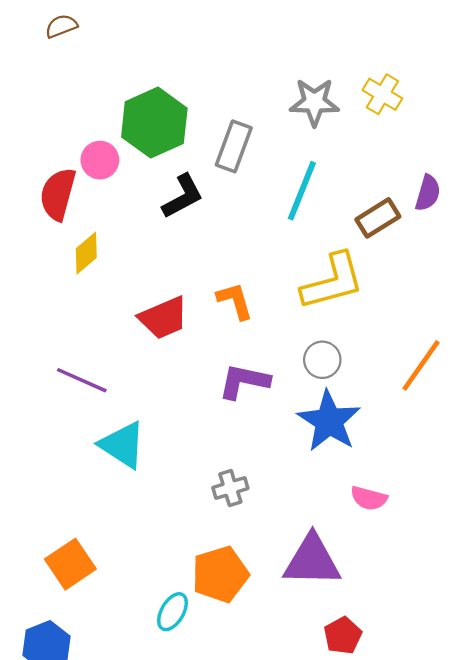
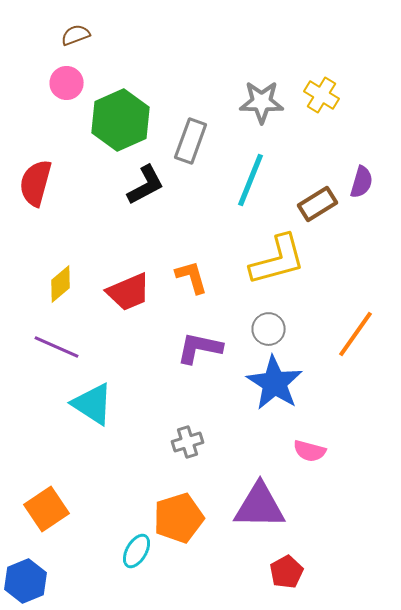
brown semicircle: (61, 26) -> (76, 35), moved
pink circle: (100, 160) -> (67, 83), moved
yellow diamond: (86, 253) -> (61, 284), moved

